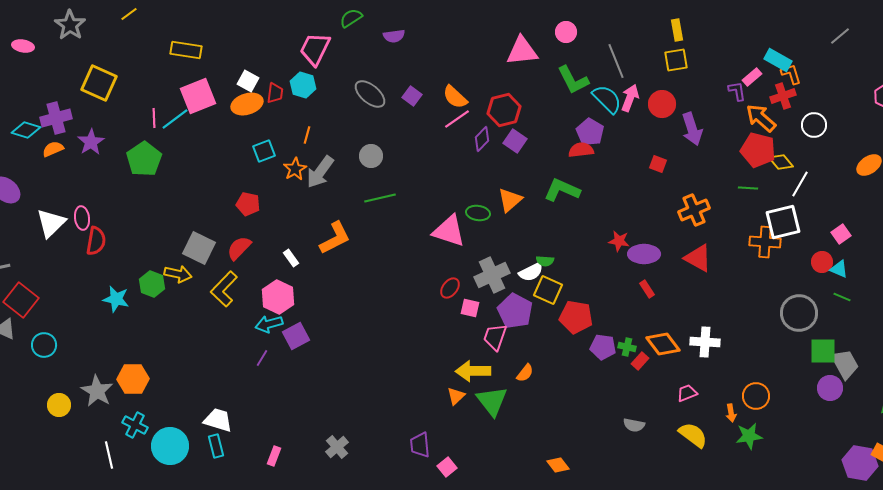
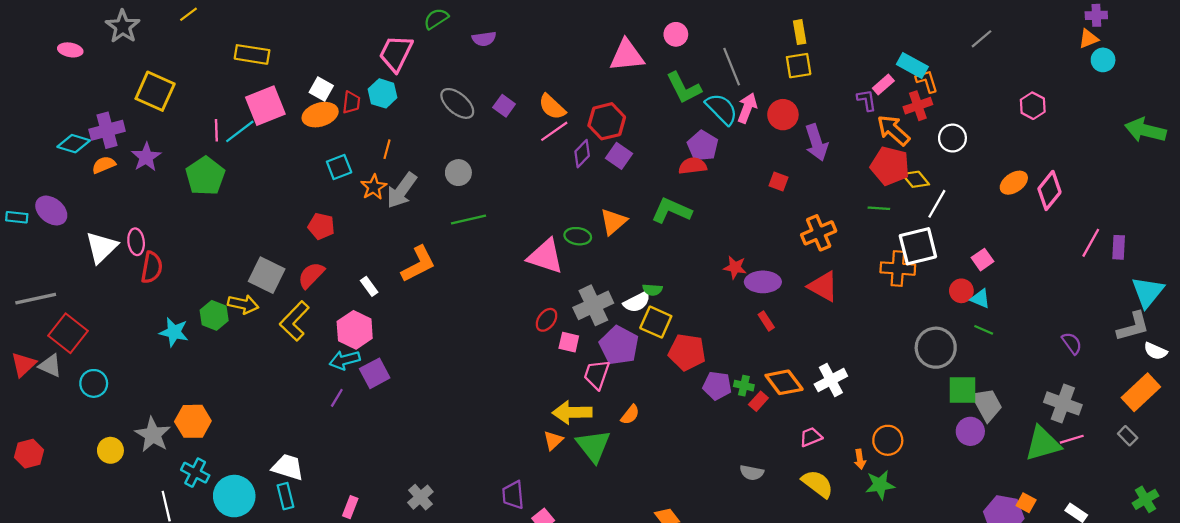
white cross: (705, 342) -> (831, 380), turned -32

